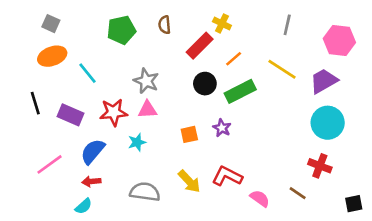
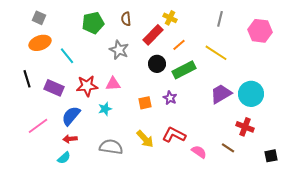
gray star: (146, 81) -> (119, 50), moved
purple trapezoid: (324, 81) -> (221, 94), moved

